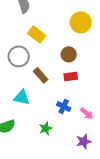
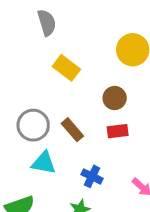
gray circle: (19, 56) -> (33, 125), moved
blue cross: (64, 106) -> (92, 176), moved

